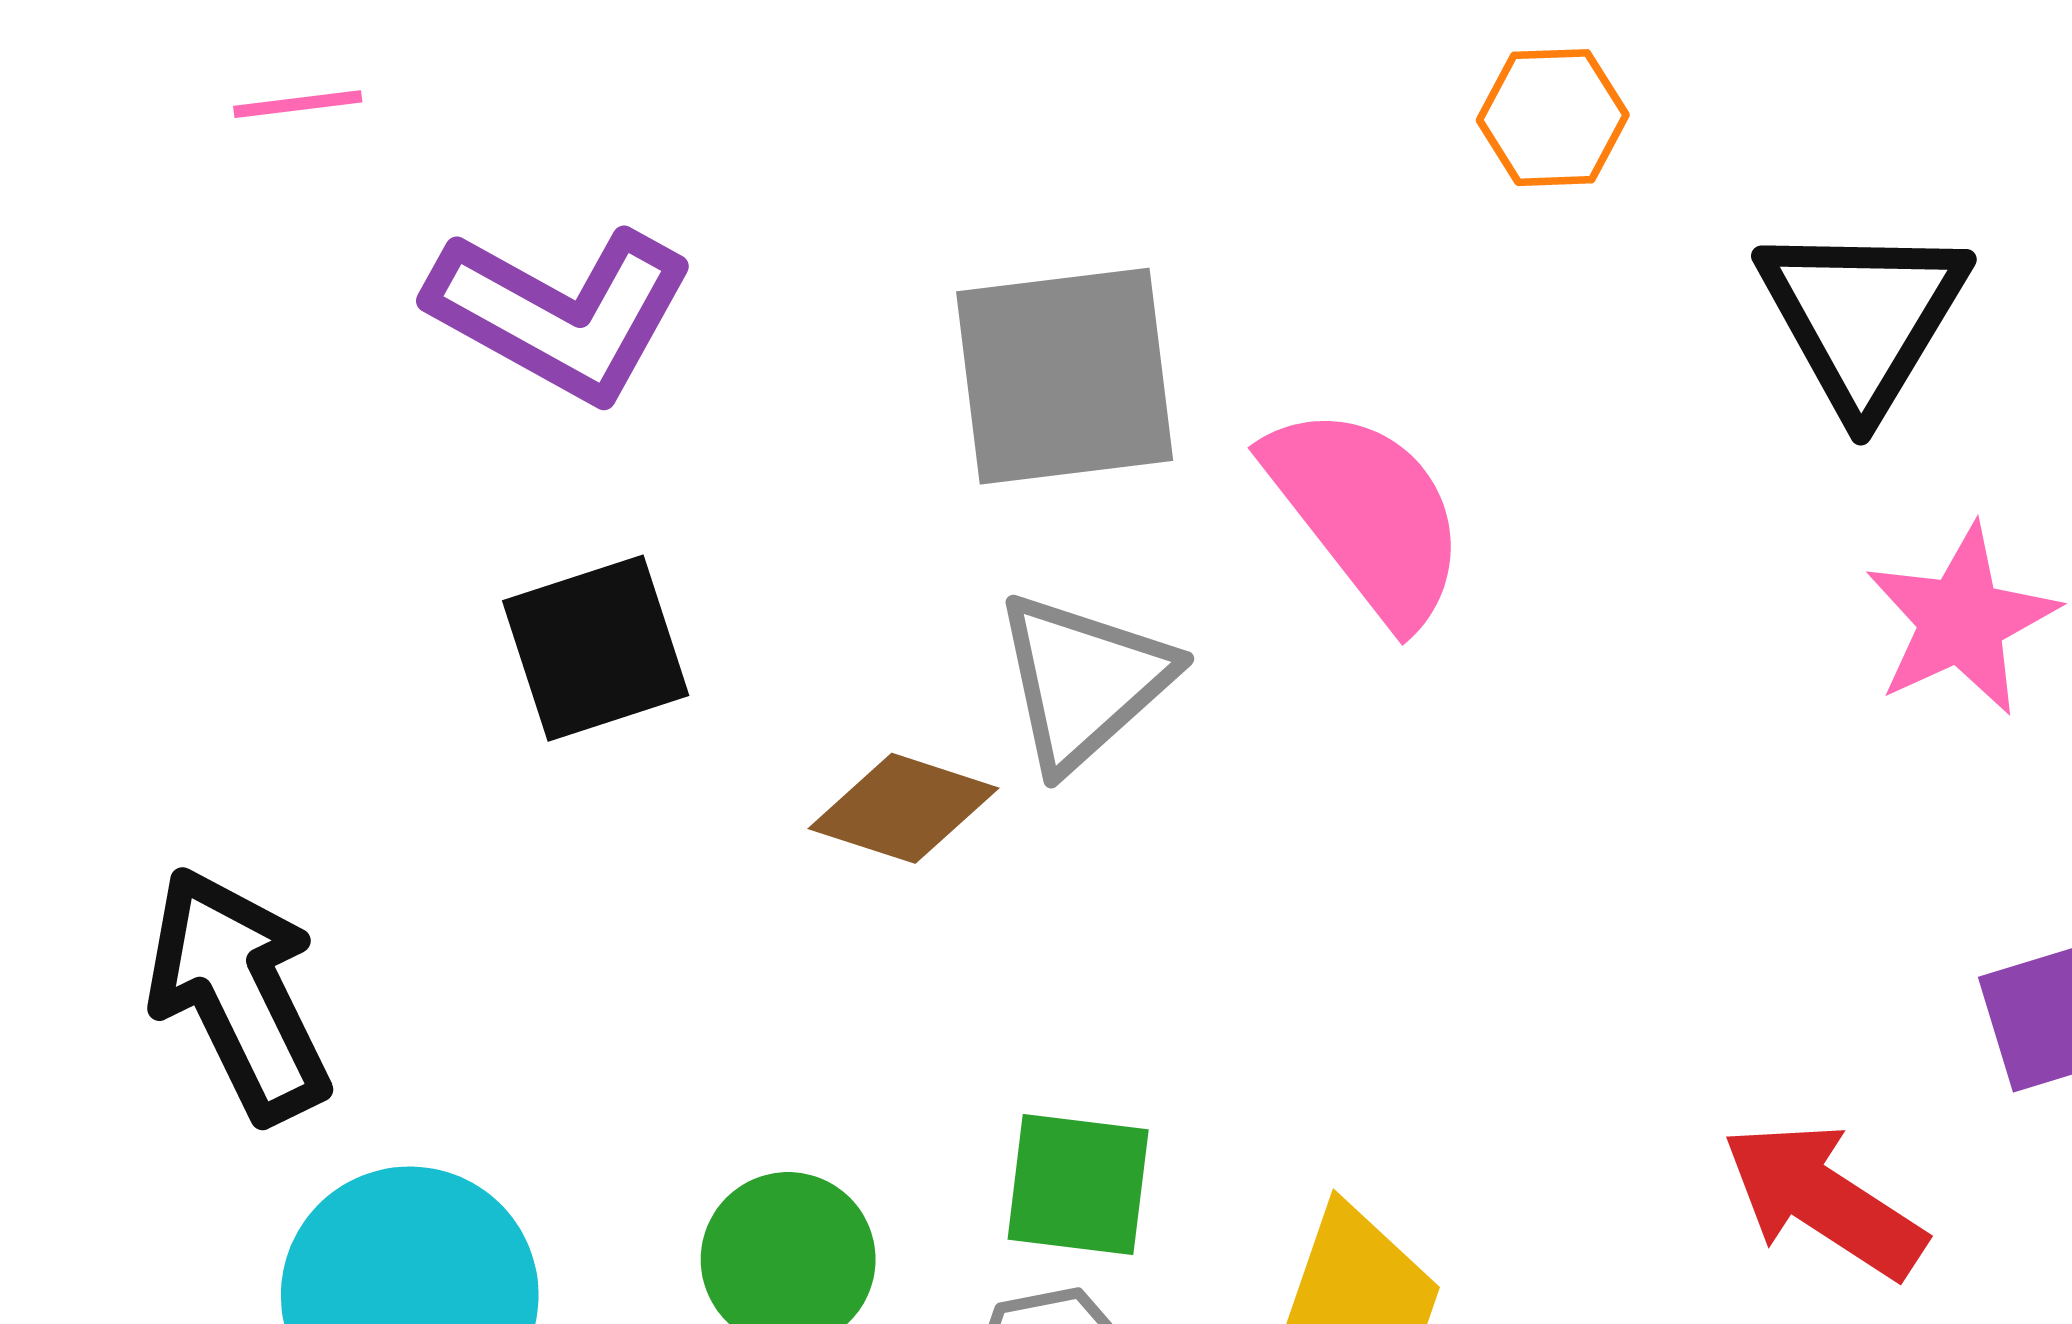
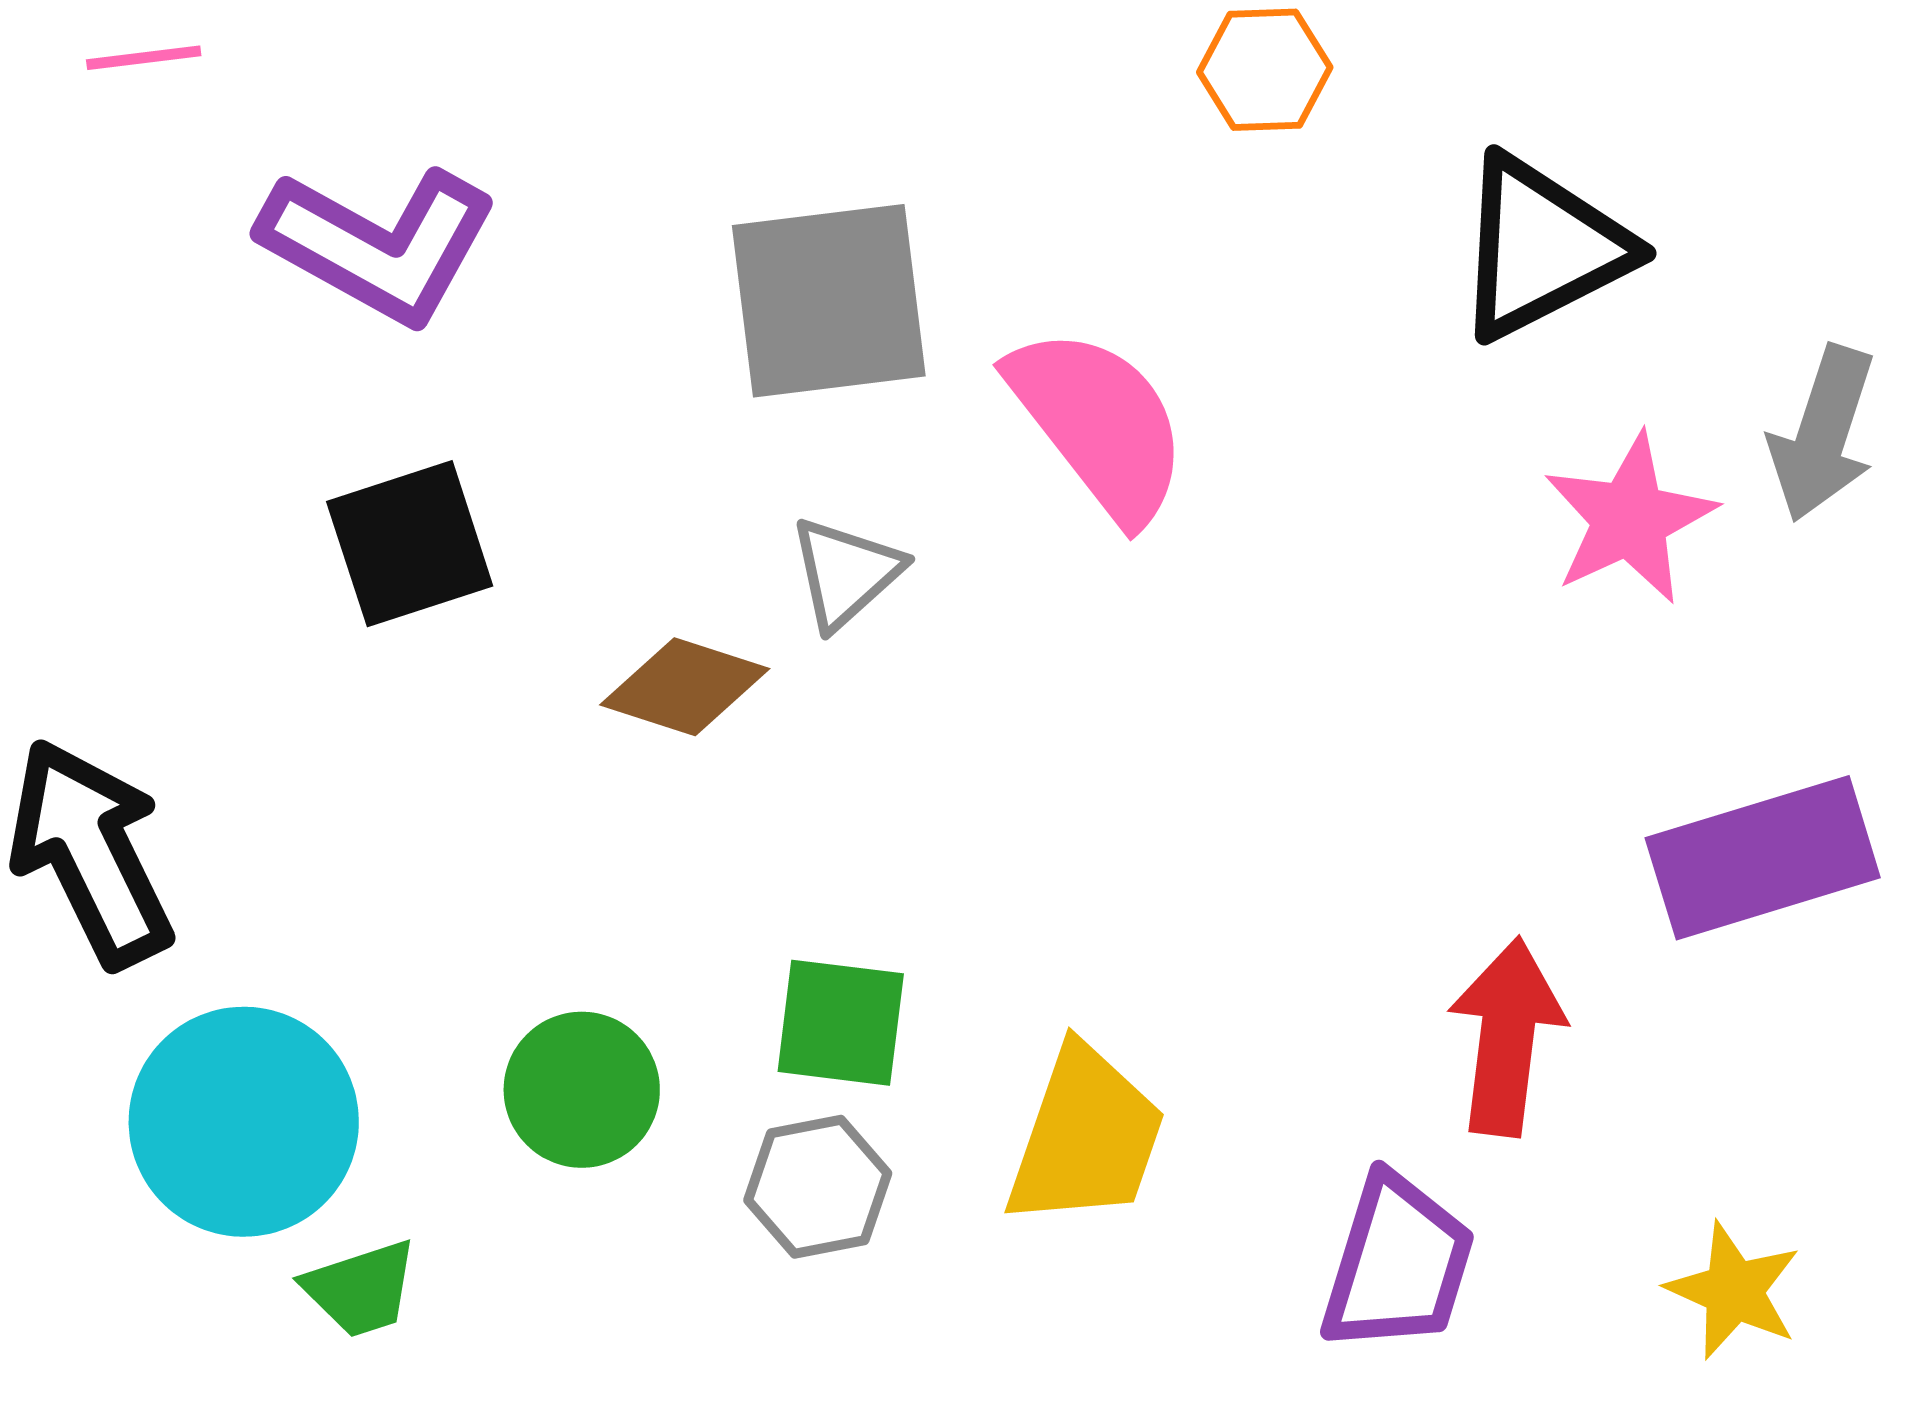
black triangle: (1863, 317) -> (1542, 248), turned 32
gray triangle: (1084, 681) -> (846, 573), size x0.7
red arrow: (1824, 1200) -> (1507, 1037), turned 64

